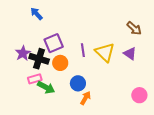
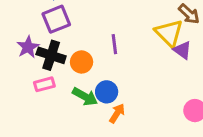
purple square: (54, 43) -> (56, 19), moved
yellow triangle: (105, 52) -> (169, 33), moved
green arrow: (46, 87) -> (85, 97), moved

